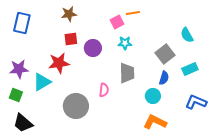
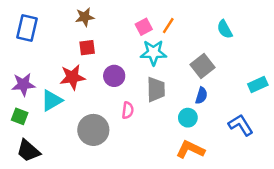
orange line: (133, 13) -> (168, 26), moved, turned -48
cyan semicircle: (187, 35) -> (225, 29), moved
cyan star: (125, 43) -> (153, 53), size x1.5
purple circle: (93, 48) -> (114, 76), moved
cyan rectangle: (190, 69) -> (258, 84), moved
blue L-shape: (196, 102) -> (241, 125), turned 35

